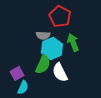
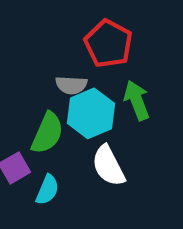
green semicircle: (43, 64) -> (47, 133), moved
cyan semicircle: (23, 87) -> (47, 190), moved

